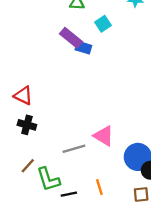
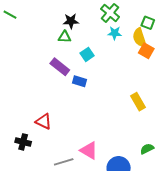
blue rectangle: (83, 48) -> (79, 81), moved
red triangle: (23, 96) -> (44, 121), moved

